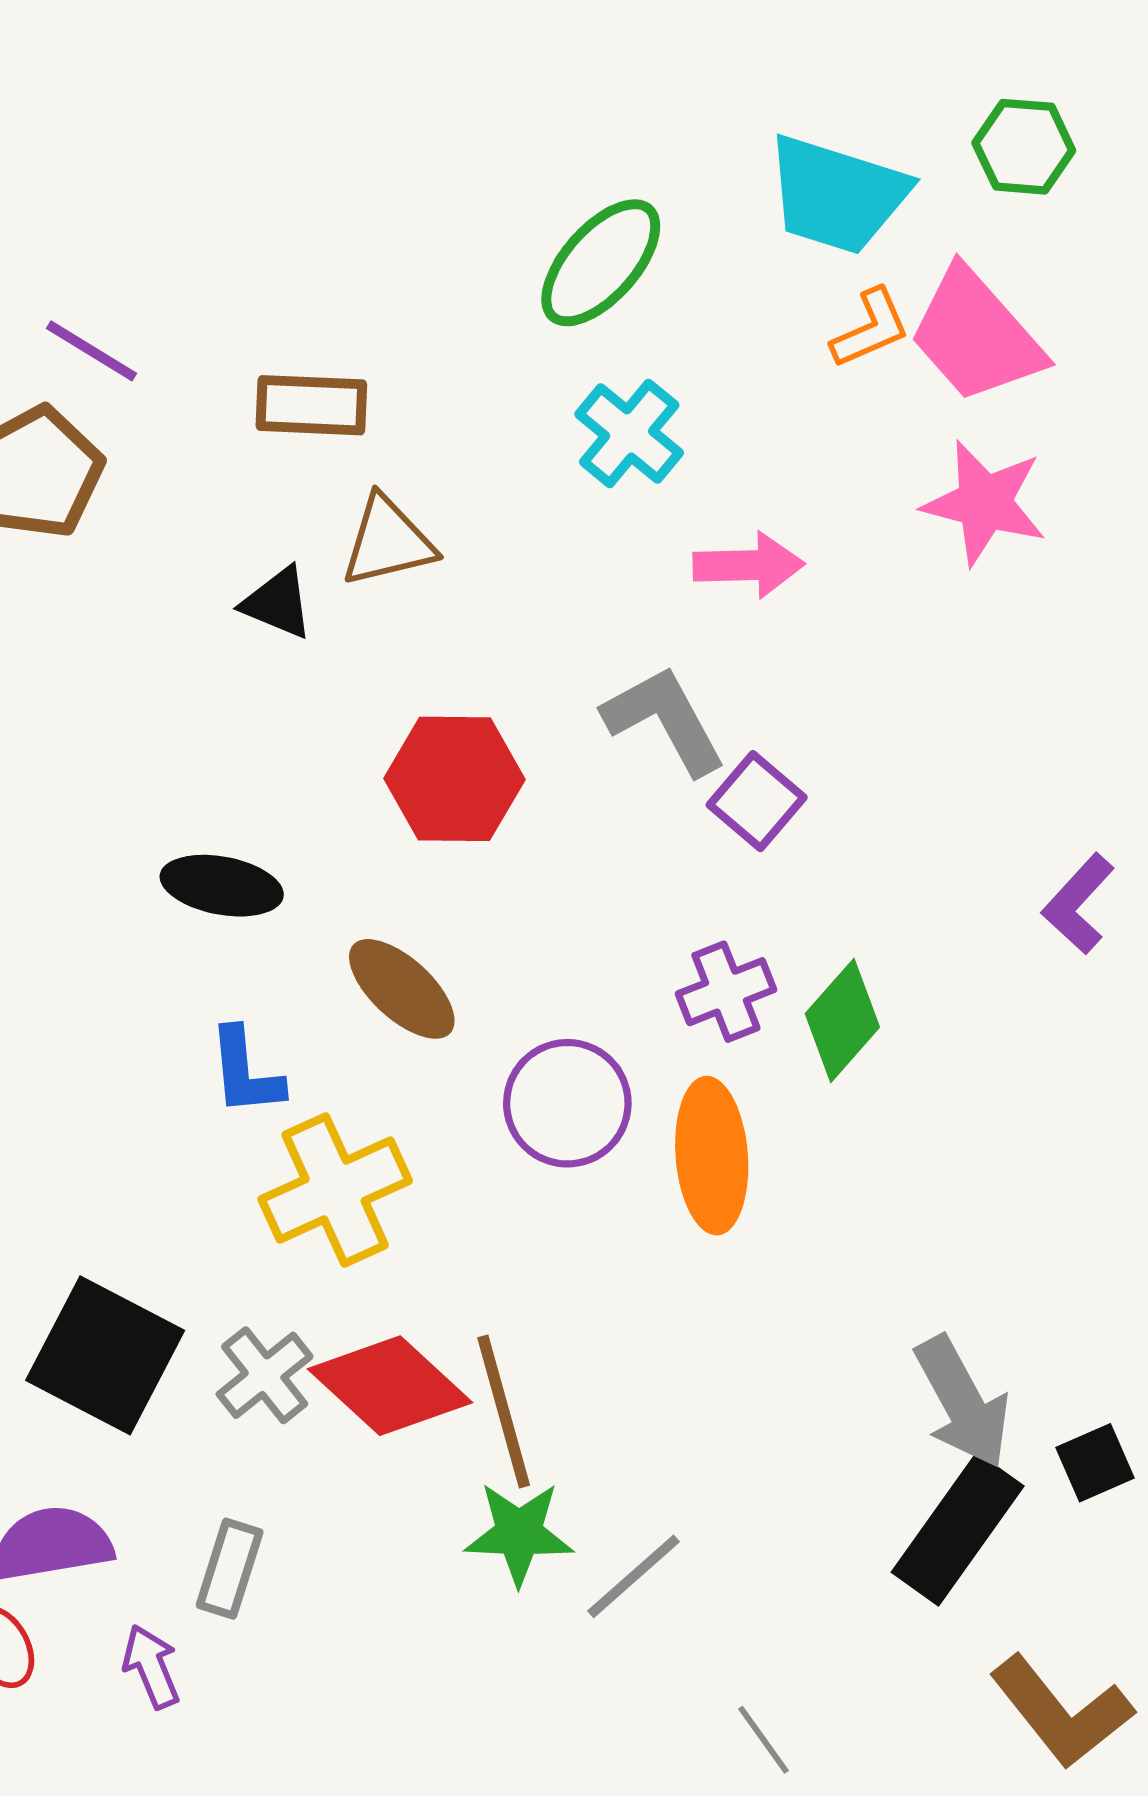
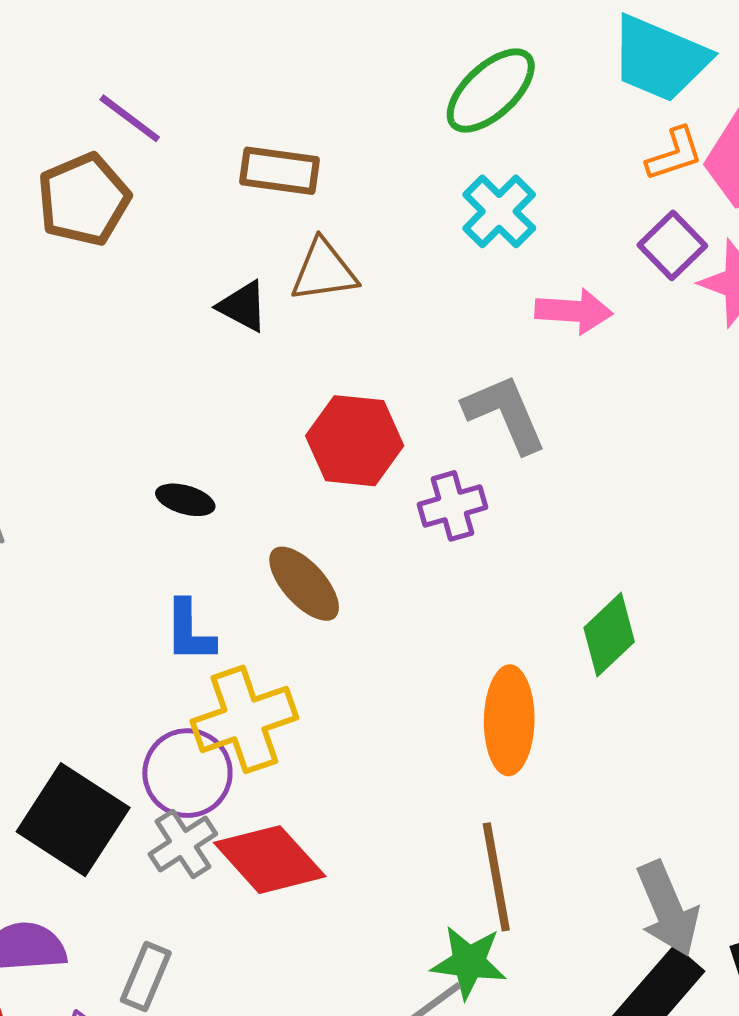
purple square: (757, 801) -> (672, 245), moved
black ellipse: (222, 886) -> (185, 500), size x0.7
purple cross: (726, 992) -> (452, 506), moved
purple circle: (567, 1103) -> (187, 773), moved
brown line: (504, 1412) -> (496, 877), moved
green star: (519, 1533) -> (469, 962), moved

